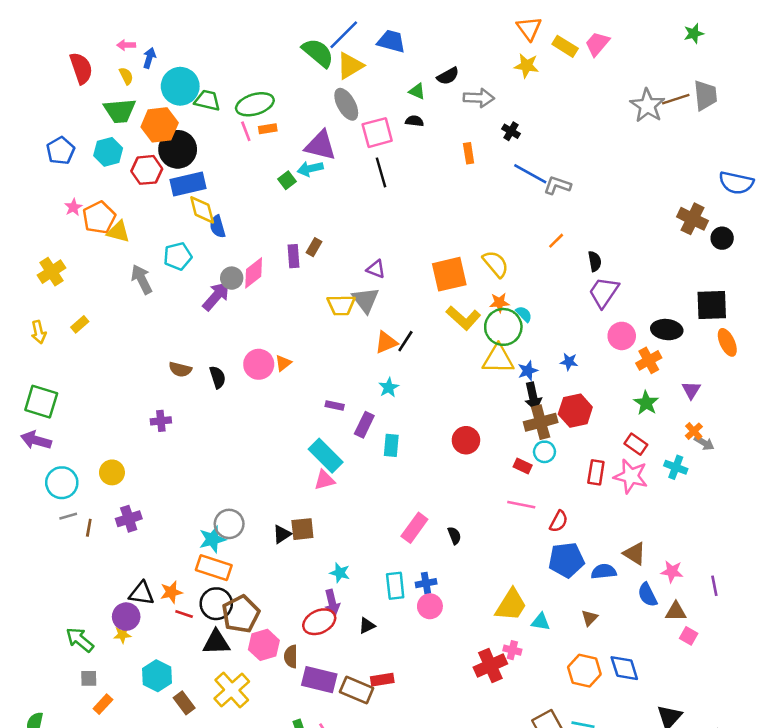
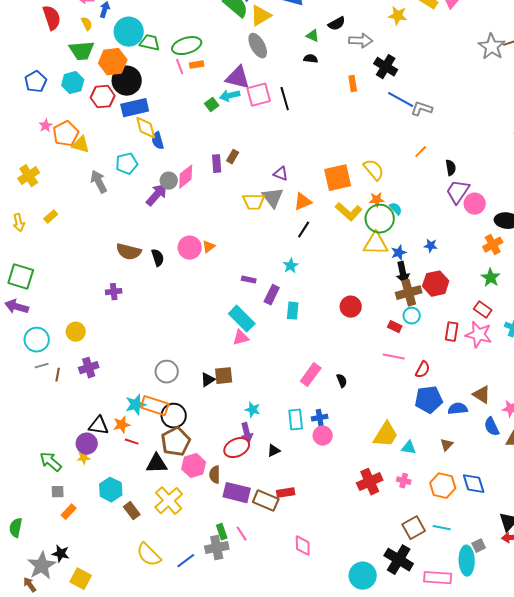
black cross: (511, 131) -> (386, 67), size x1.6
pink square: (377, 133) -> (259, 95), moved
pink circle: (622, 336) -> (475, 204), moved
orange triangle: (386, 342) -> (303, 202), moved
brown semicircle: (180, 369) -> (129, 252), size x1.4
cyan star: (212, 539) -> (136, 405), moved
black circle: (216, 604) -> (174, 416), moved
pink cross: (512, 650) -> (404, 481), moved

